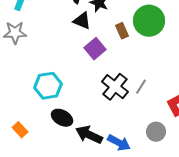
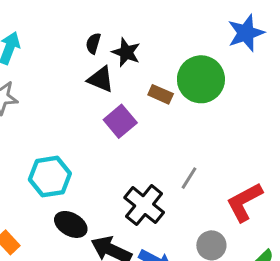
brown rectangle: (122, 31) -> (161, 94), turned -42
black cross: (115, 87) -> (144, 205), moved

